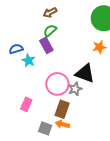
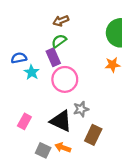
black triangle: (85, 73) -> (61, 121), moved
pink circle: (57, 84) -> (65, 79), moved
brown rectangle: (62, 109) -> (93, 135), moved

